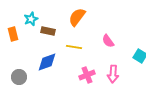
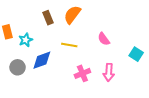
cyan star: (31, 19) -> (26, 40), moved
brown rectangle: (48, 31) -> (48, 18), moved, turned 56
gray circle: (19, 77) -> (18, 67), moved

